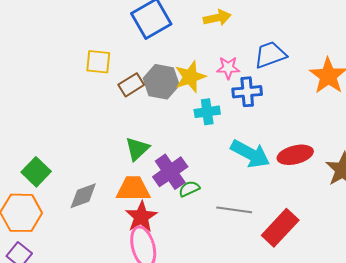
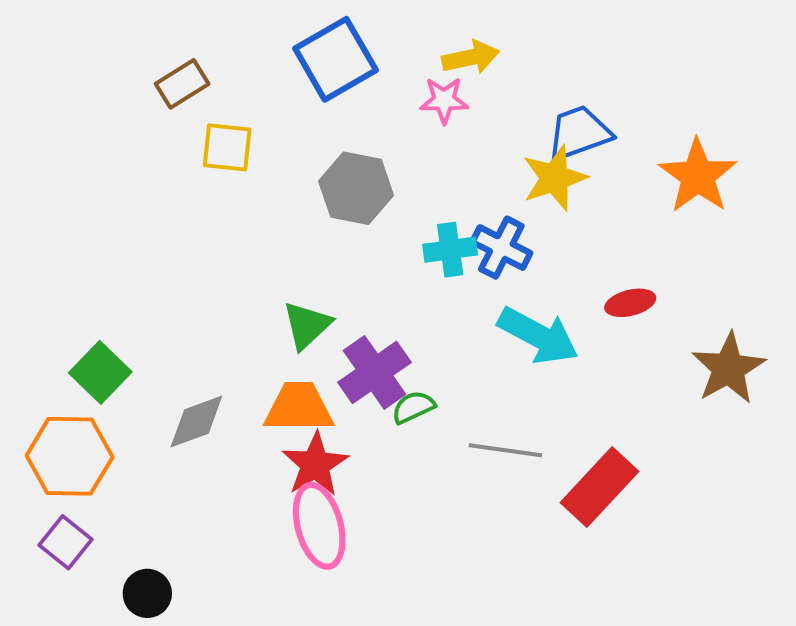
pink star: (228, 68) -> (444, 100), moved
yellow star: (190, 77) -> (555, 178), moved
brown rectangle: (131, 85) -> (182, 84), moved
blue cross: (247, 92) -> (501, 248), moved, turned 32
red ellipse: (295, 155) -> (630, 303), moved, size x0.7

